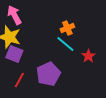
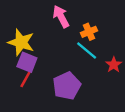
pink arrow: (14, 15) -> (61, 17), moved
red line: (19, 80) -> (26, 79), moved

